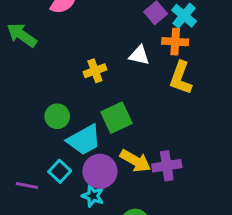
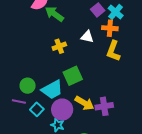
green arrow: (22, 35) -> (54, 14), moved
green circle: (57, 116) -> (28, 86), moved
purple line: (27, 185) -> (19, 101), moved

